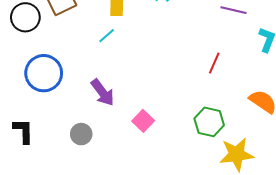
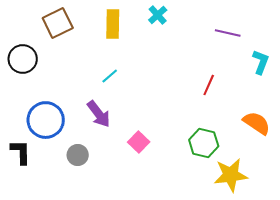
black circle: (25, 17) -> (23, 59), moved
cyan line: (107, 36) -> (110, 76), moved
blue circle: (44, 73) -> (46, 120), moved

